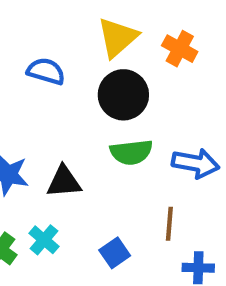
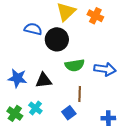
black circle: (123, 95) -> (57, 39), moved
brown line: (169, 224) -> (80, 94), moved

